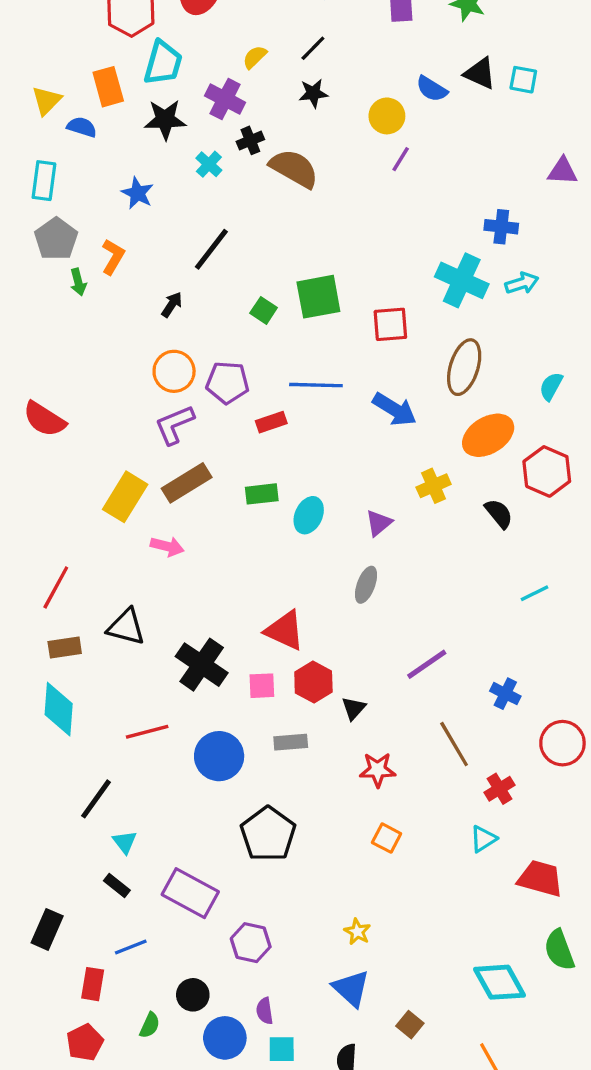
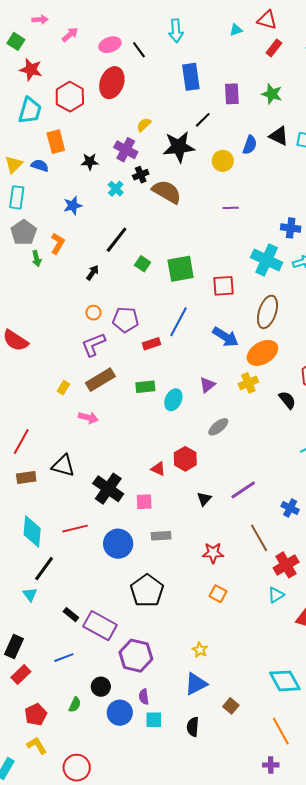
black line: (313, 48) -> (203, 120), moved
cyan trapezoid: (163, 63) -> (30, 111), moved
blue semicircle: (432, 89) -> (250, 145), turned -102
black star: (313, 93) -> (179, 147), size x1.8
yellow triangle: (47, 101) -> (14, 164), moved
black star: (165, 120) -> (90, 162), size x0.7
purple line: (401, 159) -> (231, 208), moved, turned 56
blue star: (137, 193) -> (73, 206), turned 30
green square: (264, 310) -> (143, 264), moved
orange circle: (174, 371) -> (93, 313), size x0.6
blue line: (316, 385) -> (178, 322), turned -64
orange ellipse: (488, 435) -> (262, 353), moved
yellow rectangle: (125, 497) -> (63, 388), size x0.5
purple triangle: (379, 523) -> (207, 385), moved
gray ellipse: (366, 585) -> (218, 427), moved, turned 30
red triangle: (285, 630) -> (158, 469), size x0.6
red hexagon: (313, 682) -> (185, 459), moved
black triangle: (354, 708) -> (204, 499), moved
cyan diamond: (59, 709) -> (32, 532), moved
red cross: (500, 789) -> (286, 565), size x1.4
cyan triangle: (125, 842) -> (30, 595), moved
black rectangle: (117, 885) -> (71, 615), moved
purple hexagon: (251, 943) -> (136, 656), size x1.4
red rectangle: (93, 984) -> (21, 674), moved, turned 36
blue triangle: (351, 988) -> (196, 684), turned 50

